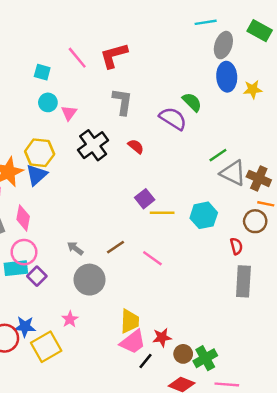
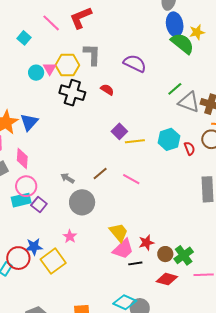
cyan square: (42, 72) -> (24, 38), turned 32
cyan circle: (48, 102) -> (36, 73), moved
green semicircle: (192, 102) -> (182, 43), moved, size x1.4
black cross: (93, 145) -> (72, 93), turned -30
yellow hexagon: (40, 153) -> (67, 65), moved
red semicircle: (236, 246) -> (189, 148), moved
yellow trapezoid: (130, 321) -> (119, 232), turned -35
black line: (146, 361) -> (135, 263), turned 48

